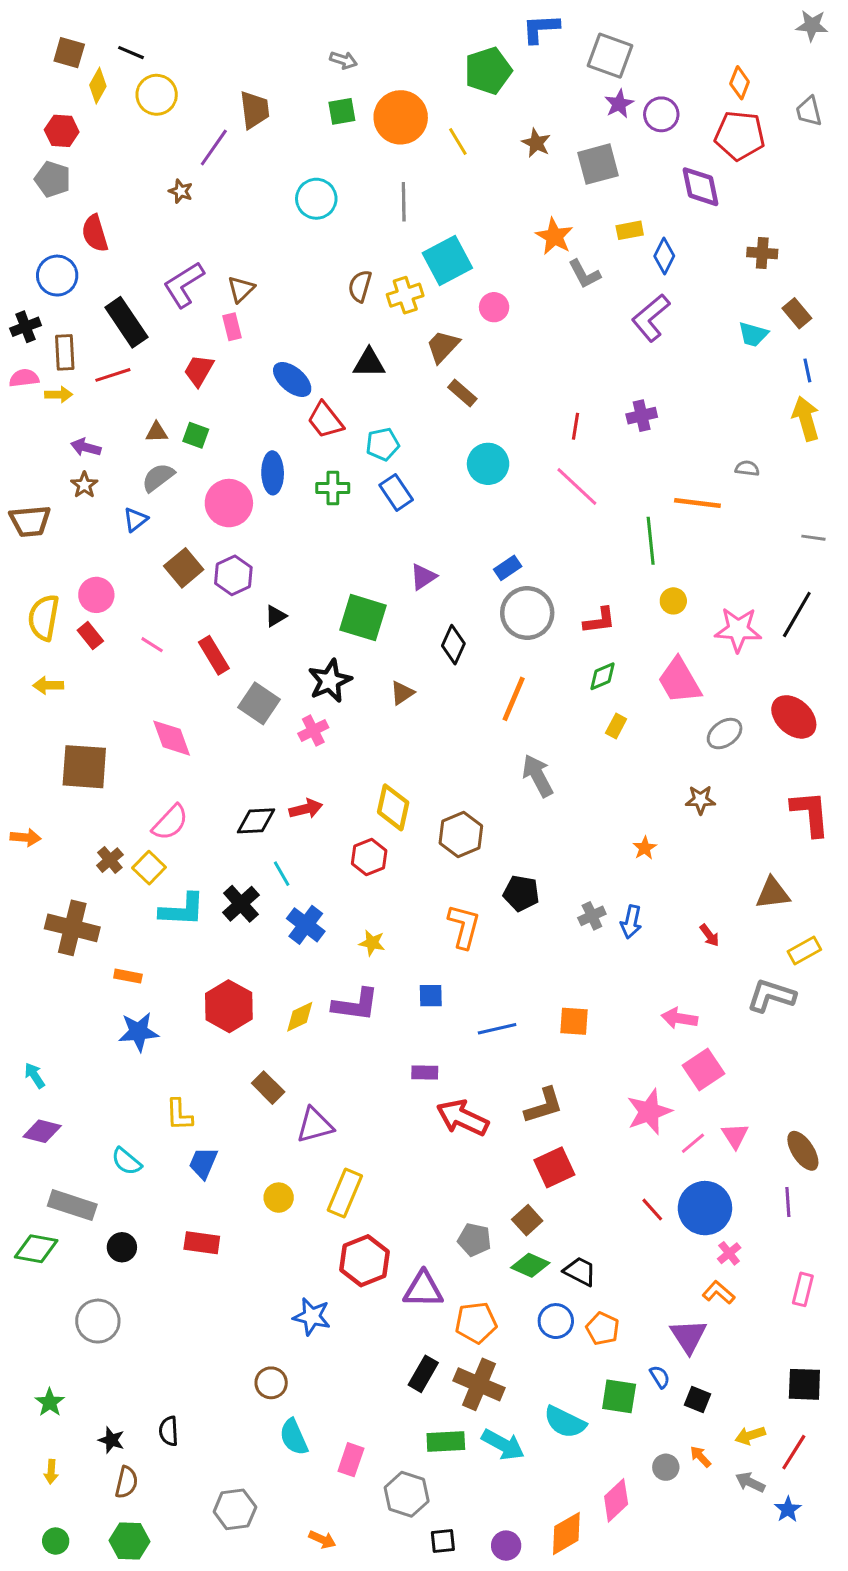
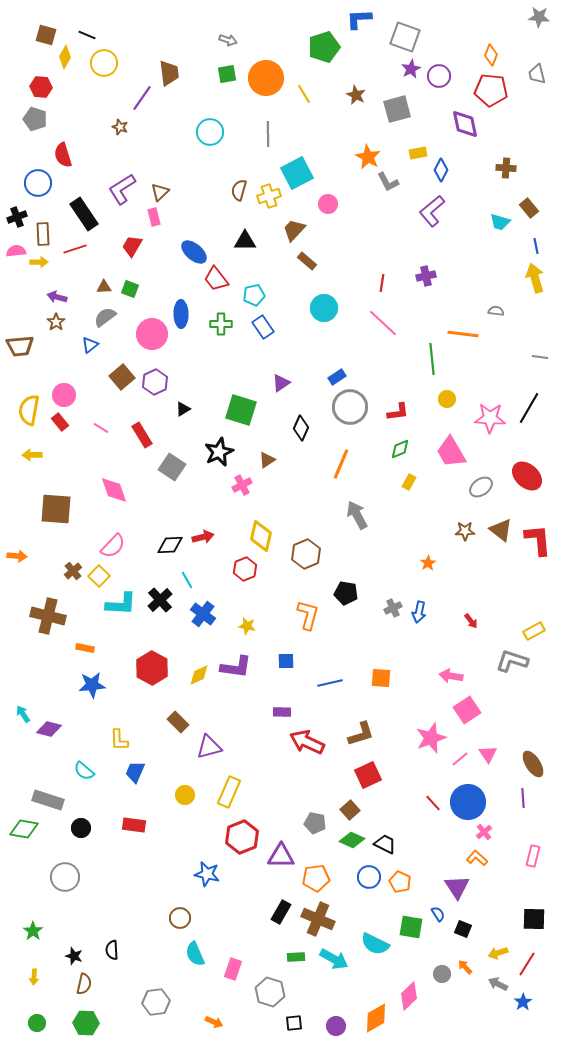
pink cross: (313, 731) -> (242, 485), moved
brown triangle: (773, 893) -> (501, 530), moved, turned 45
purple diamond: (42, 1131) -> (49, 729), moved
green rectangle: (446, 1442) -> (296, 957), size x0.7

